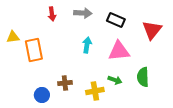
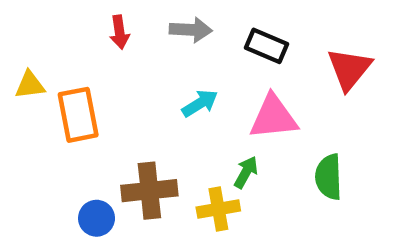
cyan arrow: (87, 45) -> (200, 103), turned 49
green arrow: (115, 80) -> (246, 172), moved, turned -80
brown cross: (65, 83) -> (149, 191), size x1.6

